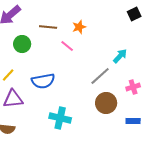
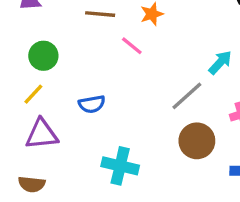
green circle: (22, 44) -> (43, 56), moved
blue semicircle: (43, 81) -> (92, 104), size x0.7

